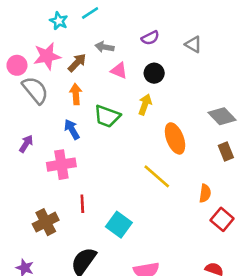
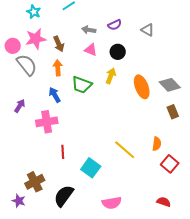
cyan star: (59, 21) -> (34, 12), moved
gray arrow: (104, 47) -> (89, 30), moved
brown arrow: (77, 63) -> (59, 44), turned 112
orange ellipse: (175, 138) -> (142, 87), moved
yellow line: (157, 176) -> (125, 150), moved
brown cross: (46, 222) -> (35, 182), moved

